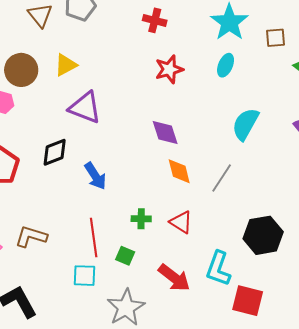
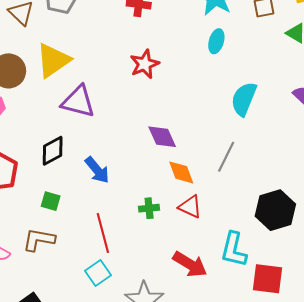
yellow triangle: (66, 65) -> (53, 60), size x1.5
red star: (169, 69) -> (145, 64), moved
purple diamond: (165, 132) -> (162, 137), moved
orange diamond: (179, 171) -> (181, 172), moved
green square: (125, 256) -> (51, 201), moved
cyan square: (84, 276) -> (98, 273), turned -30

